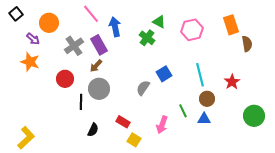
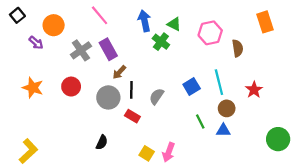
orange rectangle: (231, 25) -> (265, 22), moved
blue arrow: (115, 27) -> (144, 21), moved
brown semicircle: (247, 44) -> (238, 48), moved
orange star: (30, 62) -> (33, 88), moved
brown arrow: (96, 66) -> (119, 72), moved
blue square: (164, 74) -> (192, 87), moved
black line: (81, 102) -> (131, 90), moved
green circle: (254, 116) -> (278, 139), moved
red rectangle: (123, 122) -> (132, 116), moved
pink arrow: (162, 125) -> (169, 152), moved

